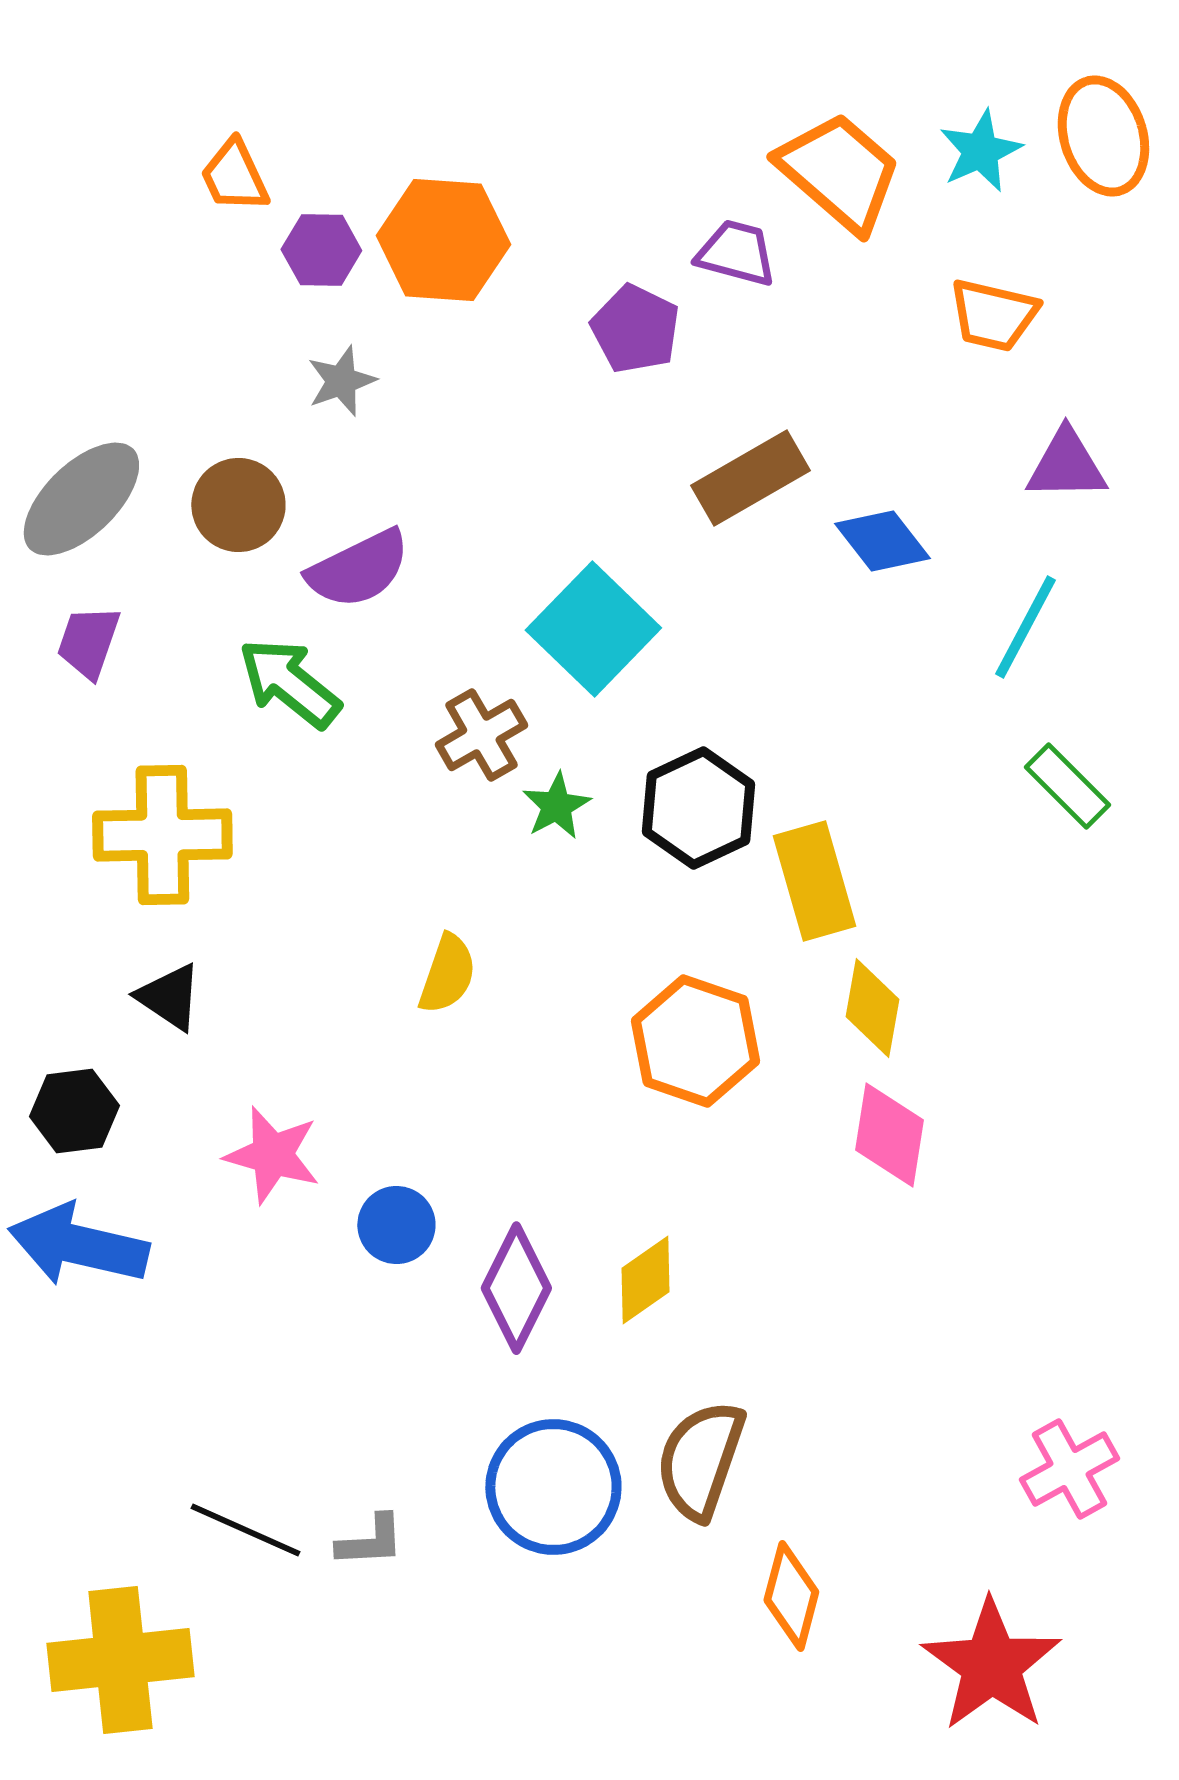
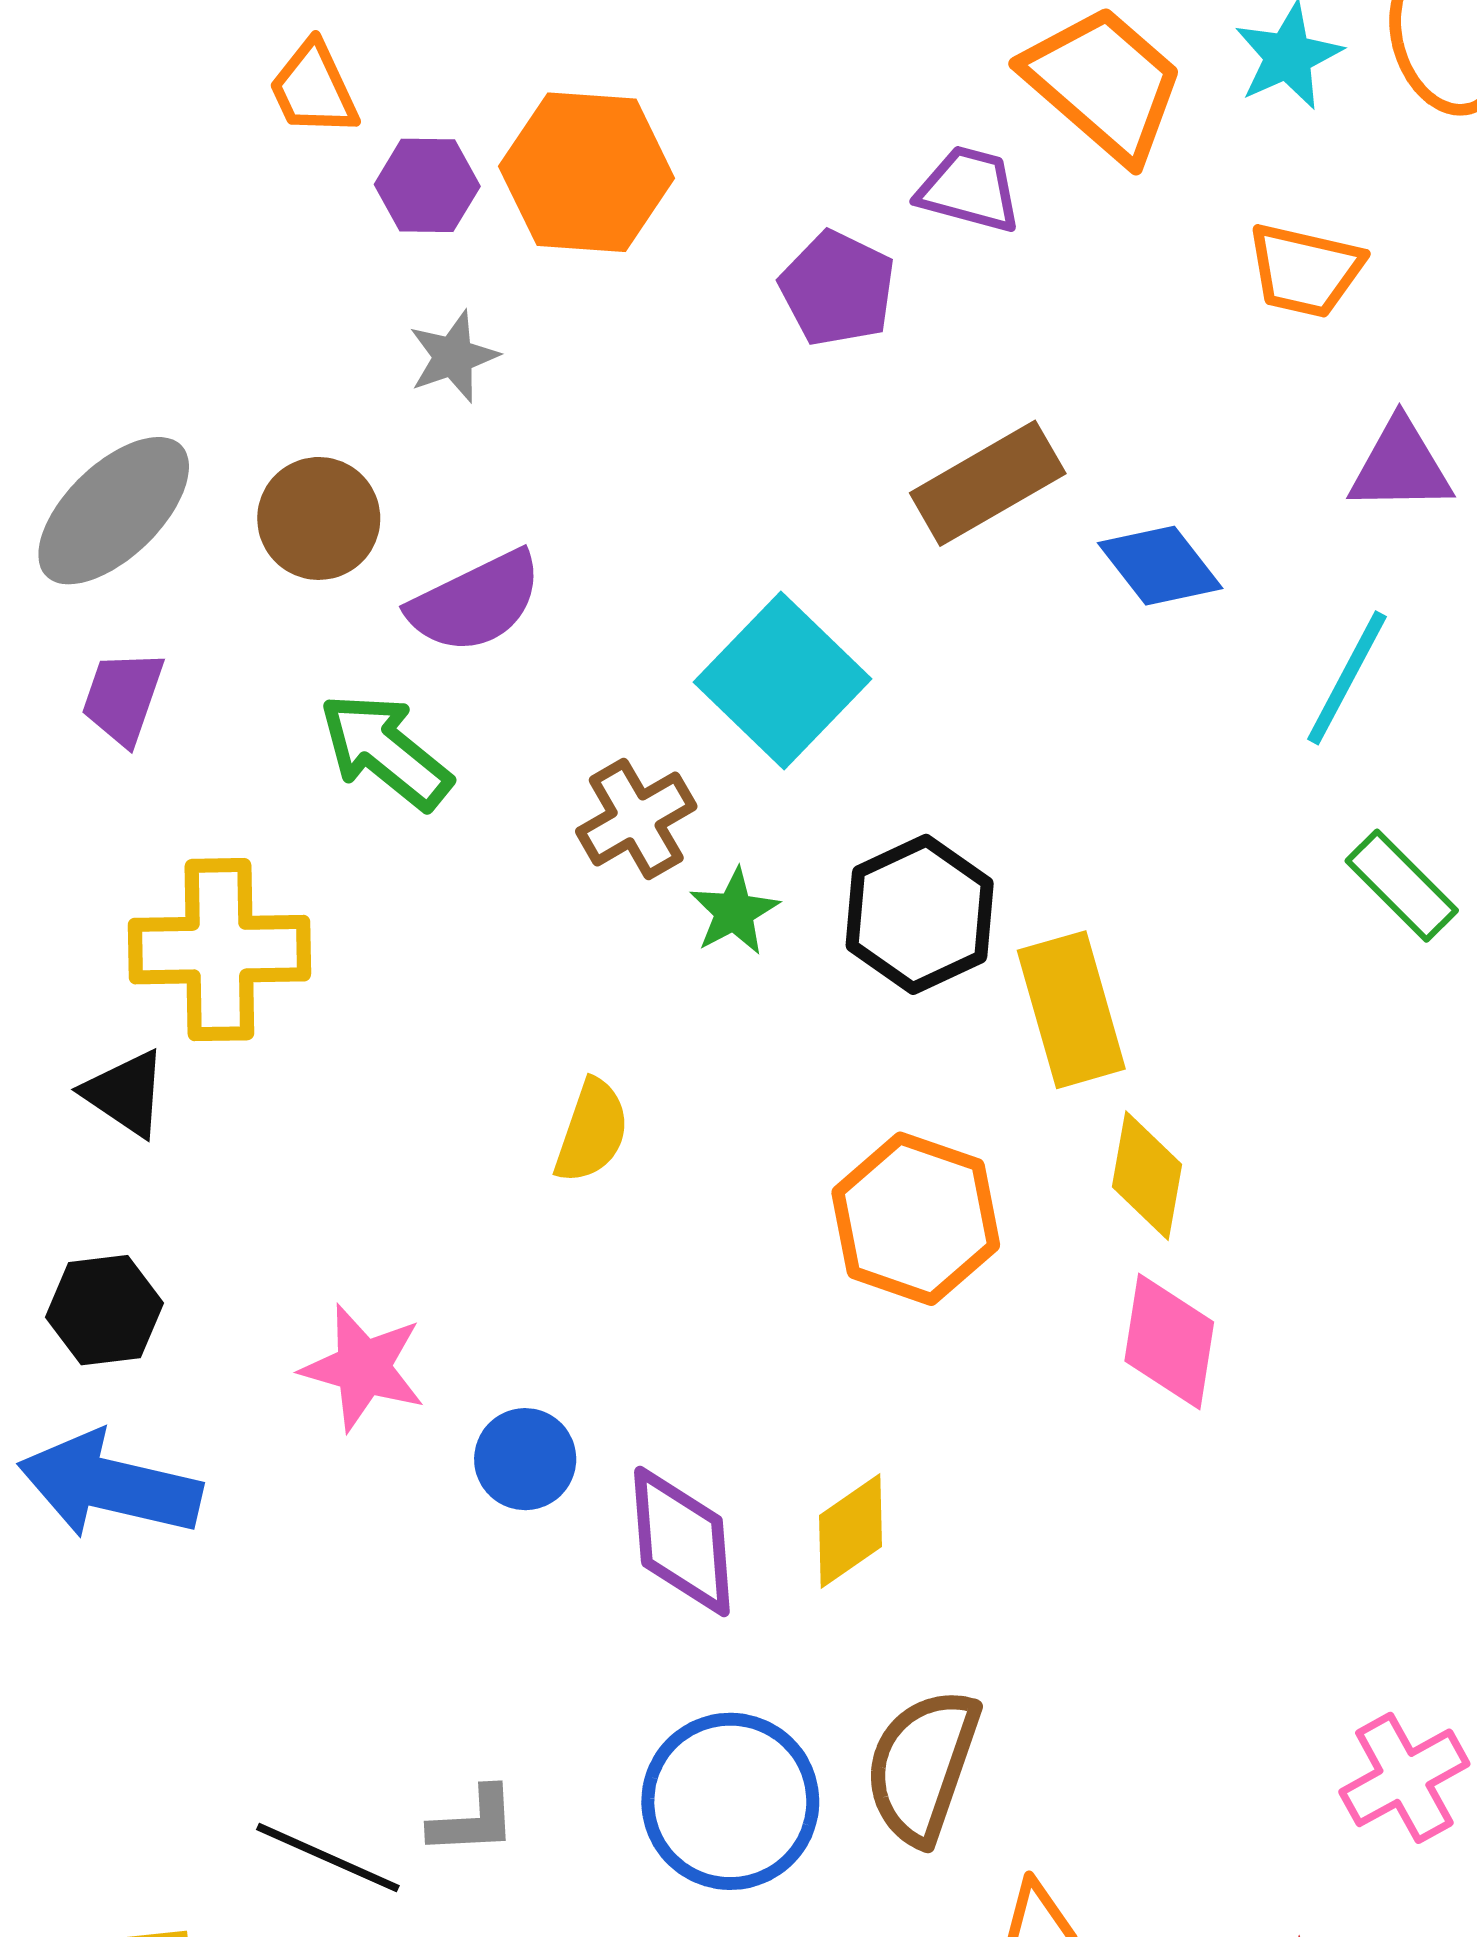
black triangle: (169, 997) -> (125, 1093), moved
purple diamond: (516, 1288) -> (682, 1541), turned -31
gray L-shape: (370, 1541) -> (473, 1821), moved

